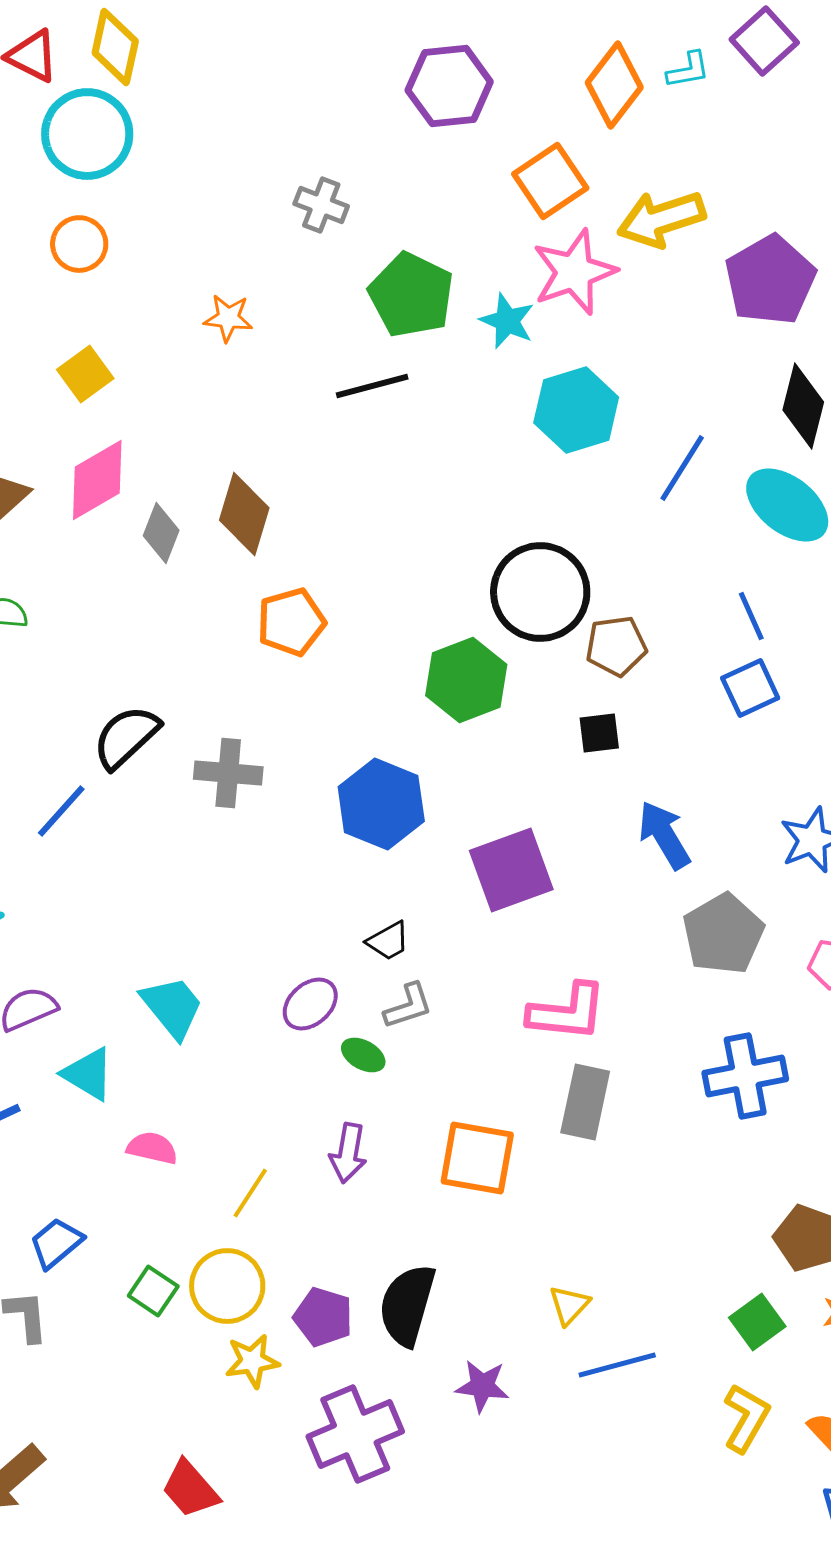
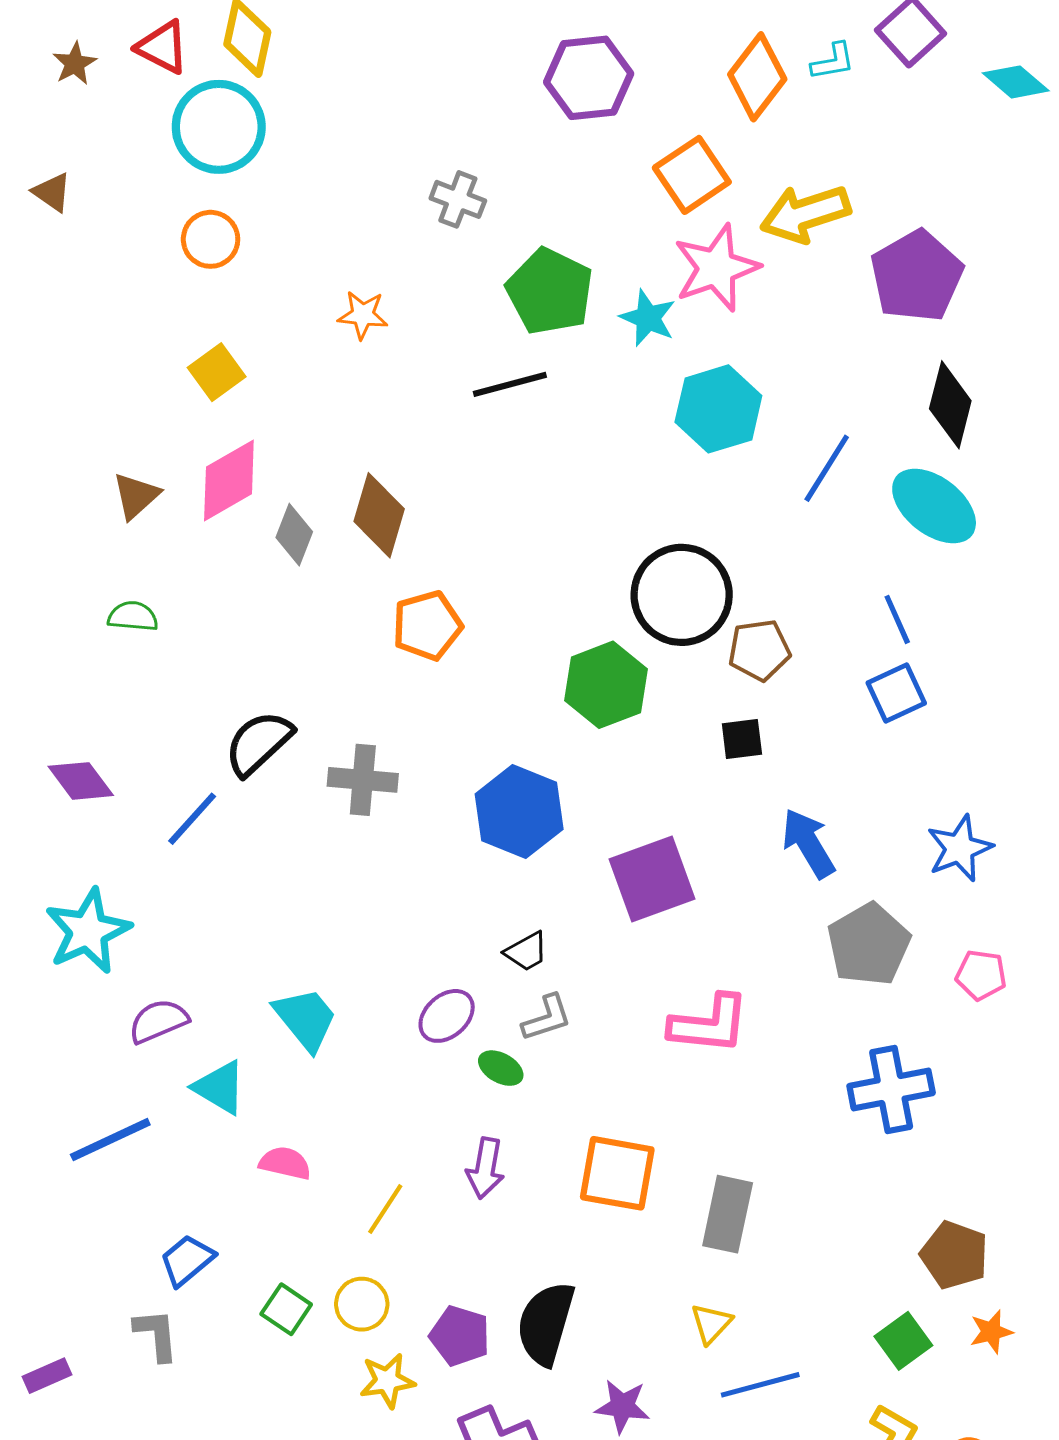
gray rectangle: (585, 1102) -> (728, 1214), moved
yellow circle: (227, 1286) -> (362, 1304), size x0.7

